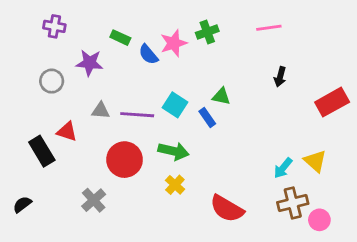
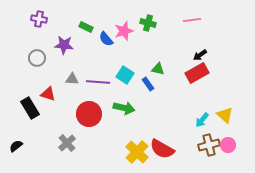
green cross: (207, 32) -> (148, 23), turned 35
black arrow: (280, 77) -> (200, 55), turned 40
red rectangle: (332, 102) -> (197, 73), moved
yellow cross: (175, 185) -> (137, 152), moved, size x1.6
pink circle: (319, 220) -> (228, 145), moved

